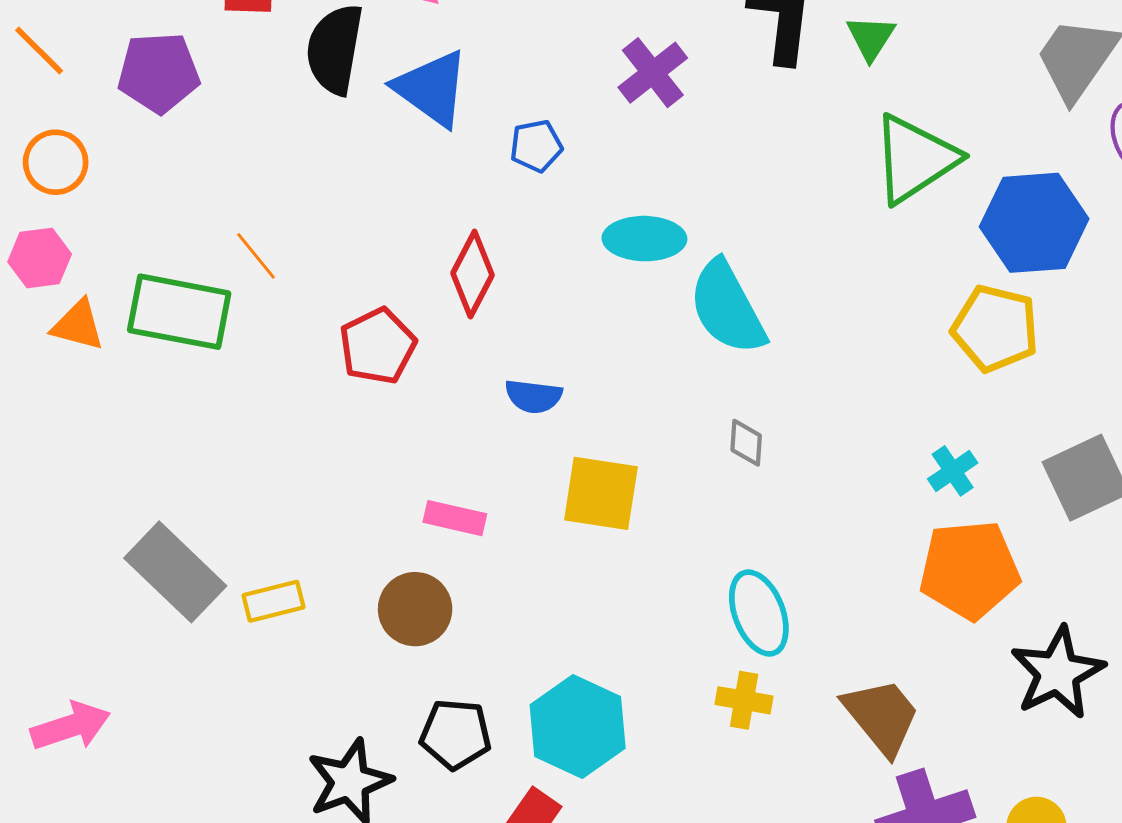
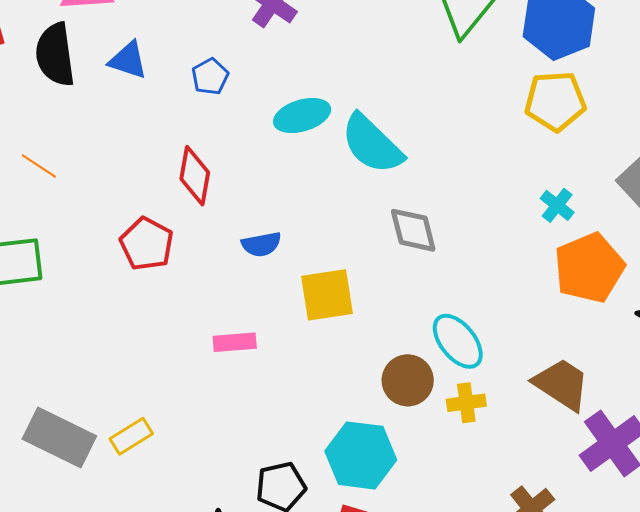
blue triangle: (432, 88) -> (128, 60), size x0.7
orange line: (256, 256) -> (39, 166), moved
gray diamond: (746, 443) -> (413, 230), size x1.6
brown circle: (415, 609) -> (408, 380), moved

